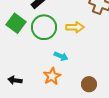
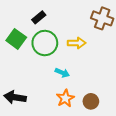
orange star: (52, 76) -> (65, 98), moved
black arrow: (15, 80) -> (15, 97), size x1.5

